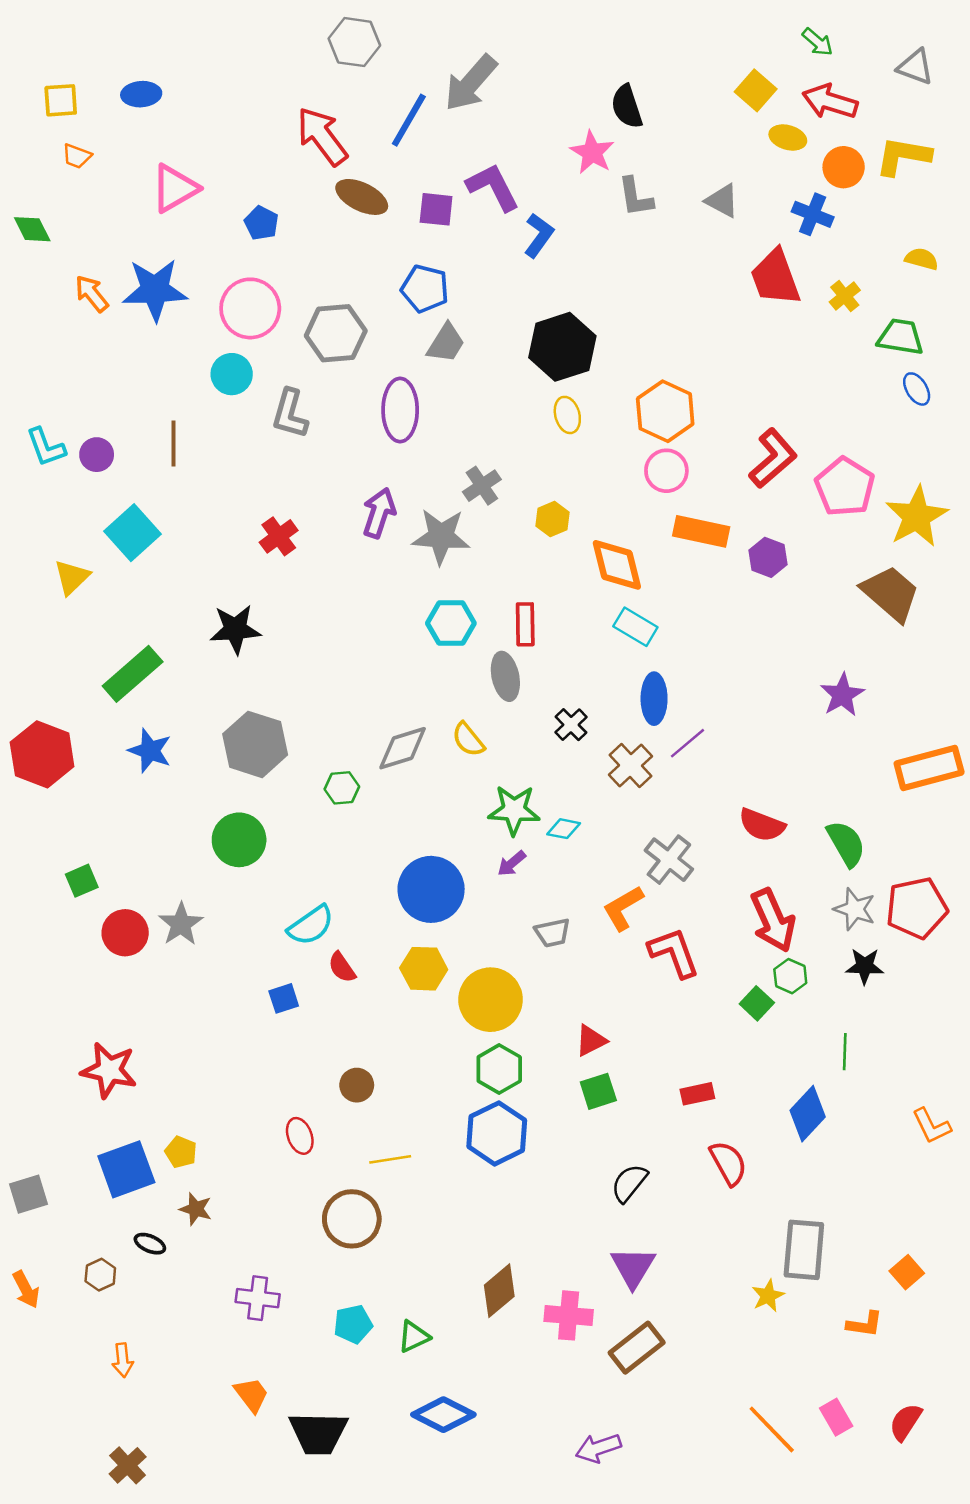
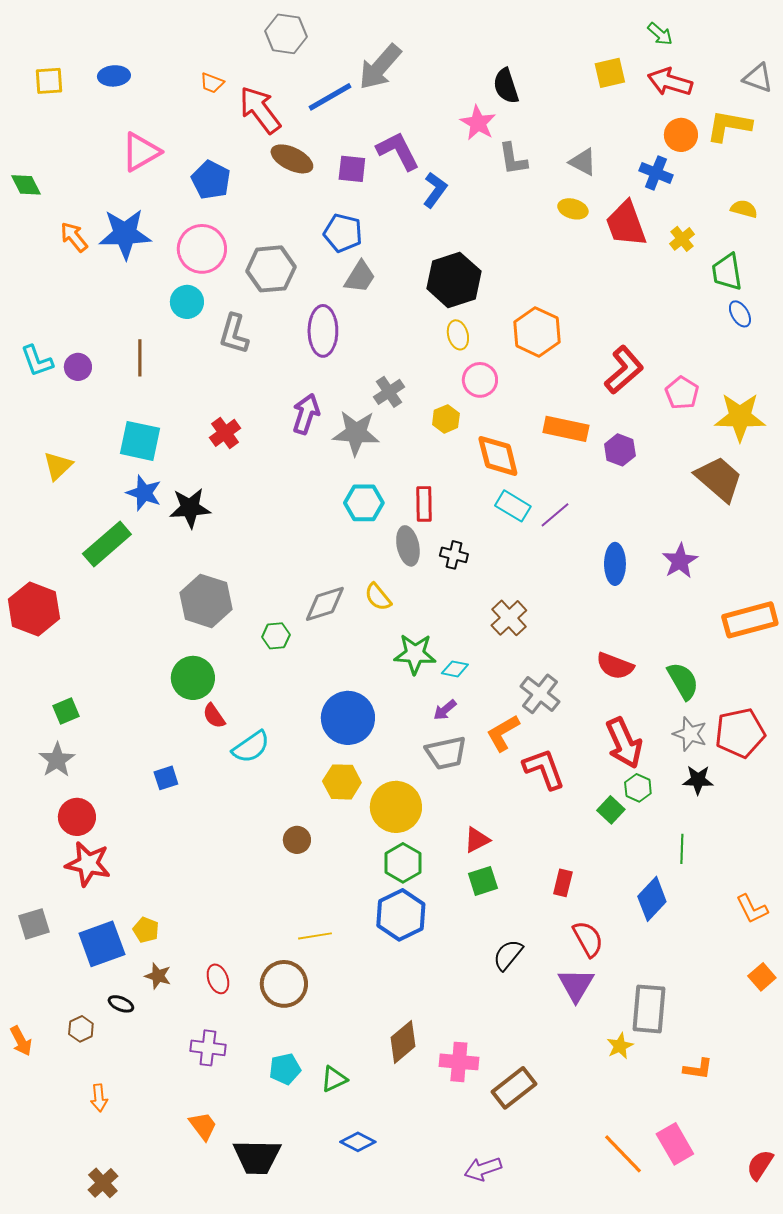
gray triangle: (915, 67) -> (758, 78), moved
yellow square: (756, 90) -> (610, 73), turned 36
blue line: (409, 120) -> (330, 97), turned 30
yellow ellipse: (788, 137) -> (573, 209), moved
orange trapezoid: (77, 156) -> (212, 83), moved
blue pentagon: (261, 223) -> (211, 180), size x1.4
green trapezoid: (901, 337) -> (727, 272), turned -108
pink circle: (666, 471) -> (480, 380), moved
pink pentagon: (845, 487) -> (682, 393), size x0.7
yellow star: (917, 517) -> (740, 417), turned 30
cyan square: (133, 533) -> (140, 441), moved, turned -36
blue ellipse: (654, 699) -> (615, 564), moved
black cross: (571, 725) -> (454, 555), moved, turned -32
purple line: (687, 743) -> (555, 515), moved
blue star: (150, 751) -> (144, 493), moved
purple arrow: (512, 863) -> (445, 710), moved
gray star: (181, 924) -> (57, 760), moved
red circle: (125, 933) -> (77, 817), moved
gray trapezoid: (552, 933) -> (446, 753), size x1.4
red semicircle: (342, 967) -> (214, 716), moved
blue square: (284, 998) -> (166, 778), moved
brown circle: (357, 1085) -> (297, 840), moved
red rectangle: (697, 1094) -> (563, 883), turned -64
red ellipse: (300, 1136) -> (218, 979), moved
gray square: (28, 1194) -> (34, 924), moved
purple triangle: (633, 1267) -> (576, 985), moved
orange square: (907, 1272) -> (762, 977), moved
blue diamond: (443, 1415) -> (358, 1142), size x0.7
pink rectangle: (836, 1417) -> (675, 1144), size x1.4
red semicircle: (905, 1422) -> (760, 1165), moved

